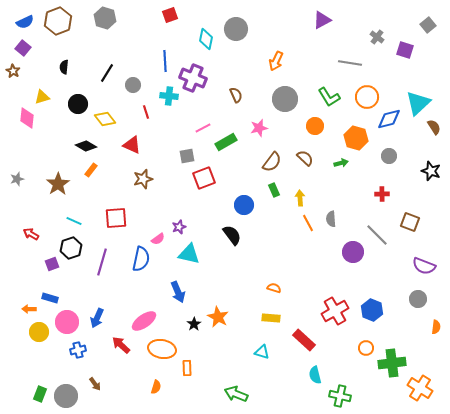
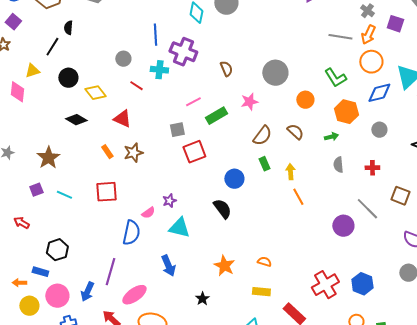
orange arrow: (276, 61) -> (368, 35), moved
black semicircle: (64, 67) -> (68, 28), moved
black line: (107, 73) -> (52, 47), moved
green L-shape: (329, 97) -> (335, 78), moved
orange circle: (367, 97) -> (371, 62), moved
red line: (146, 112) -> (136, 86), turned -40
orange rectangle: (91, 170) -> (107, 152), moved, turned -72
gray semicircle: (331, 219) -> (338, 165), moved
red arrow: (31, 234) -> (21, 223), moved
black hexagon: (71, 248) -> (57, 250), moved
purple line: (102, 262) -> (110, 272), moved
purple square: (52, 264) -> (36, 190), moved
orange star: (218, 317) -> (224, 266), moved
black star: (194, 324) -> (202, 299), moved

